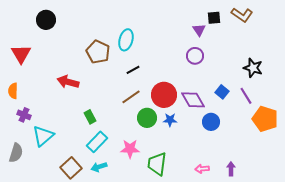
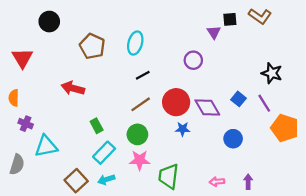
brown pentagon: (98, 52) -> (92, 46), moved
purple circle: (195, 56) -> (193, 60), moved
green circle: (147, 118) -> (137, 134), moved
blue circle: (211, 122) -> (233, 139), moved
cyan triangle: (43, 136) -> (46, 146), turned 30

